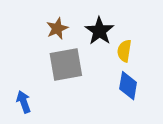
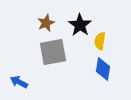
blue arrow: (24, 102) -> (19, 82), turned -42

